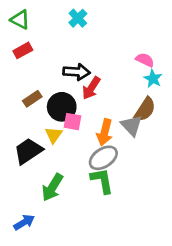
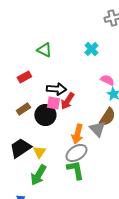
cyan cross: (78, 18) -> (91, 49), moved
green triangle: (20, 20) -> (44, 50), moved
red rectangle: (23, 50) -> (24, 77), moved
pink square: (72, 122) -> (53, 103), moved
yellow triangle: (54, 135) -> (39, 152), moved

